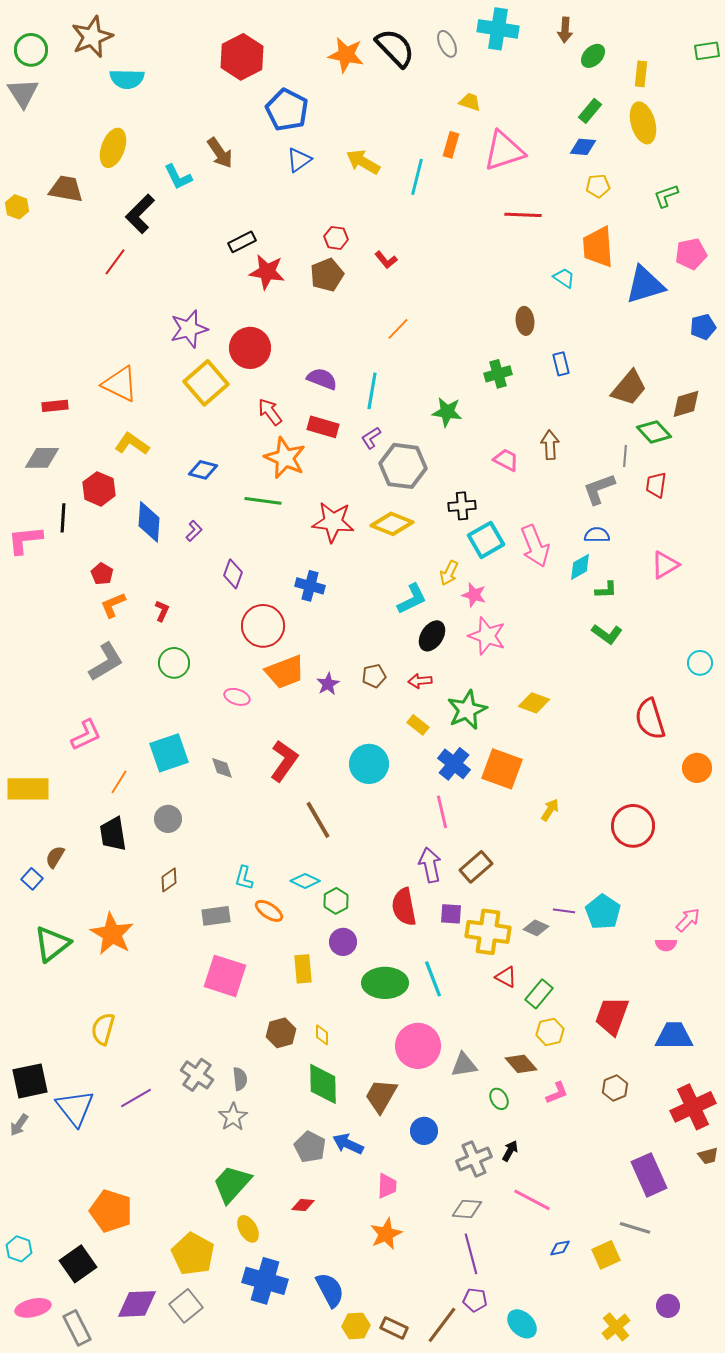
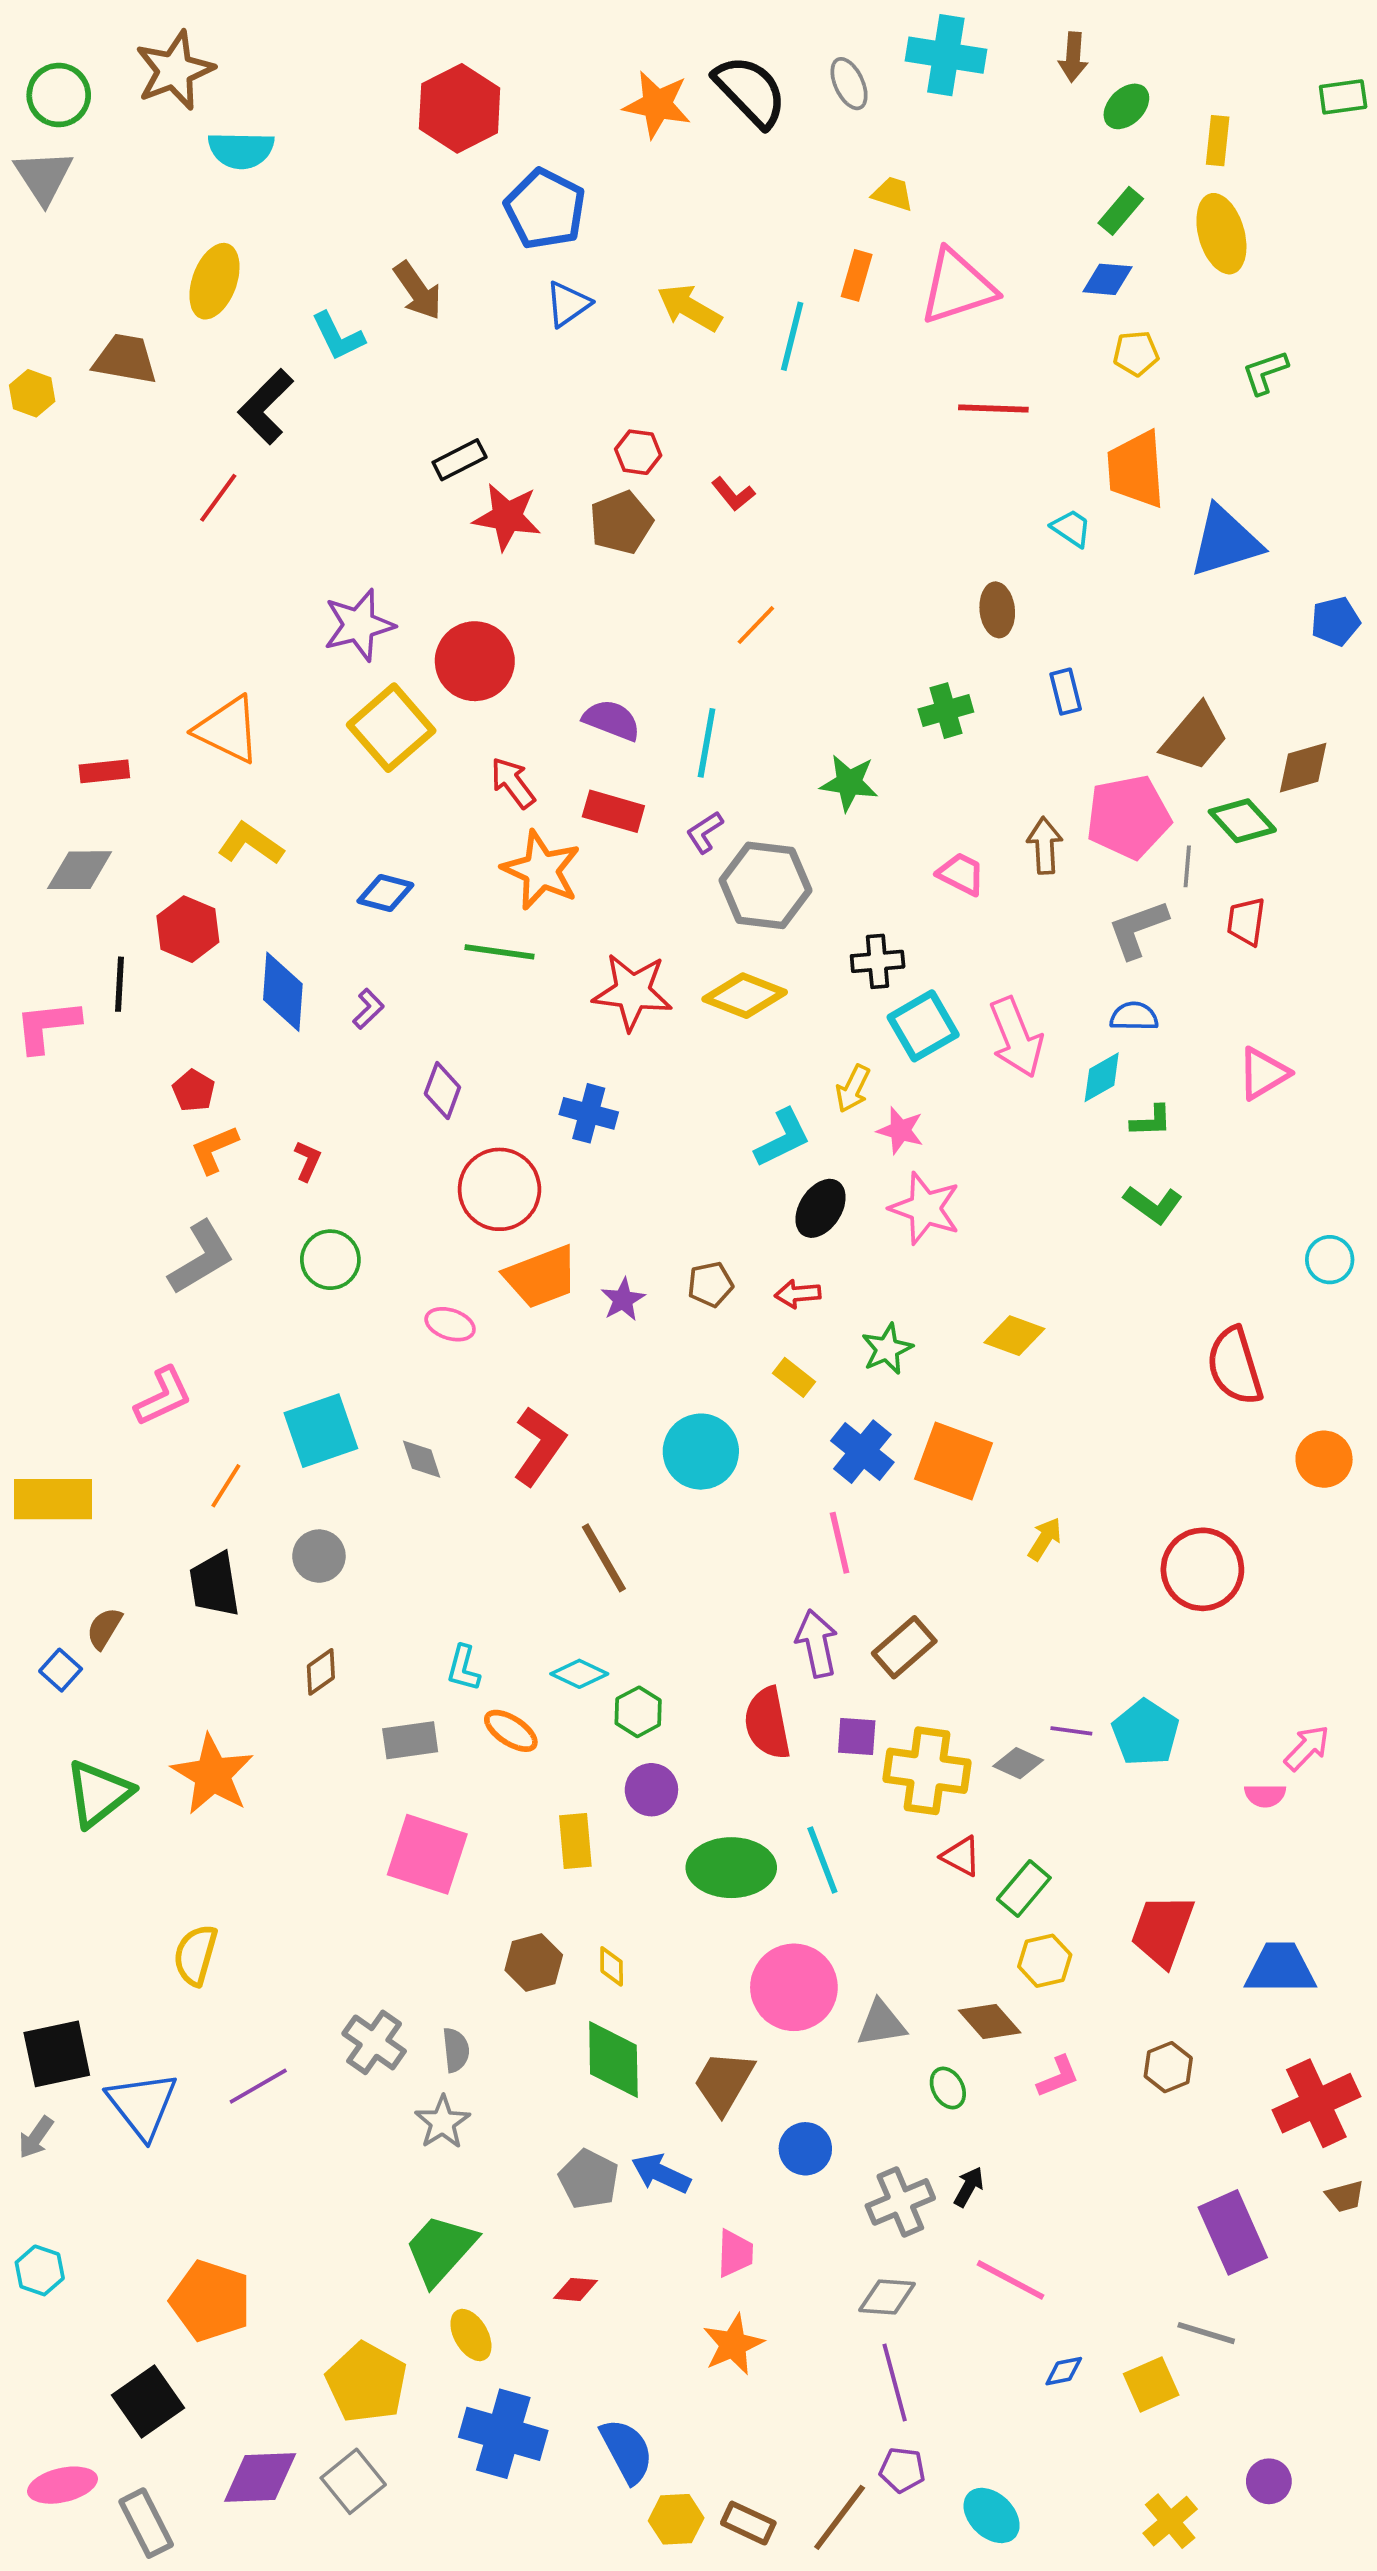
pink pentagon: (691, 254) -> (1128, 817), moved, size x1.4
green star: (467, 710) -> (887, 1349), size x0.7
cyan hexagon: (19, 1249) -> (40, 2270), moved

